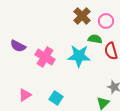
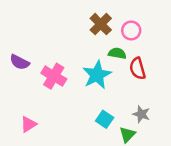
cyan star: (79, 56) -> (97, 75), turned -30
cyan square: (56, 98) -> (105, 119), moved

